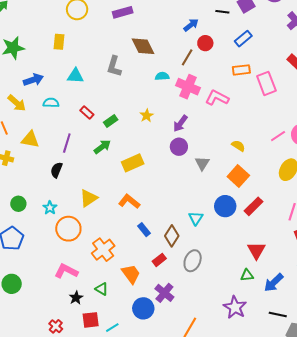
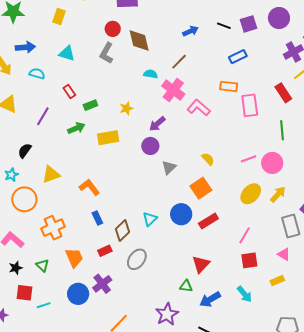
red circle: (205, 43) -> (113, 29), moved
yellow rectangle: (133, 163) -> (108, 138), moved
black semicircle: (56, 170) -> (25, 151), moved

